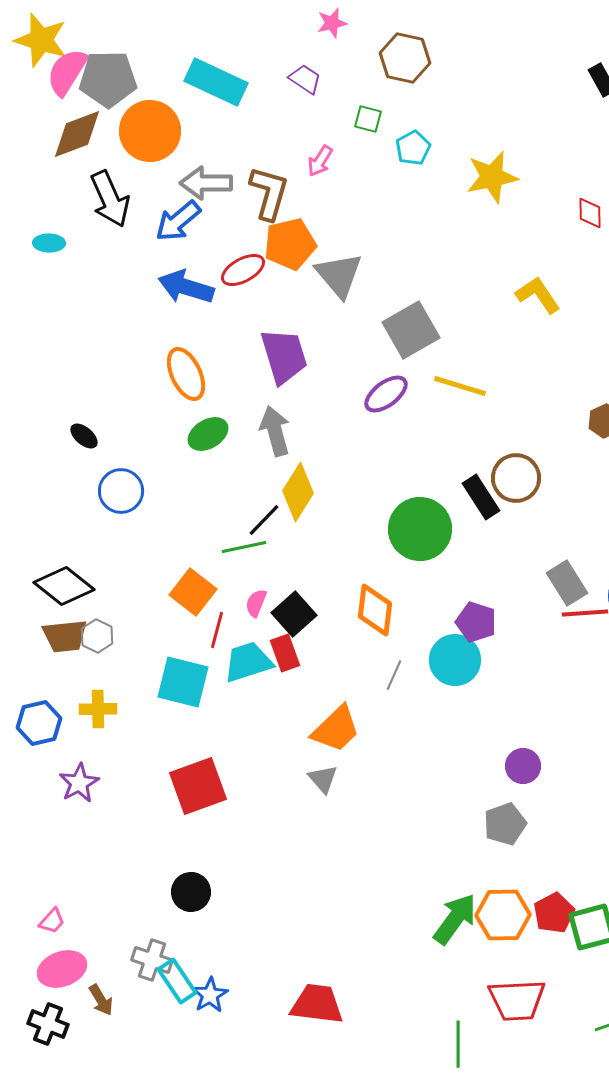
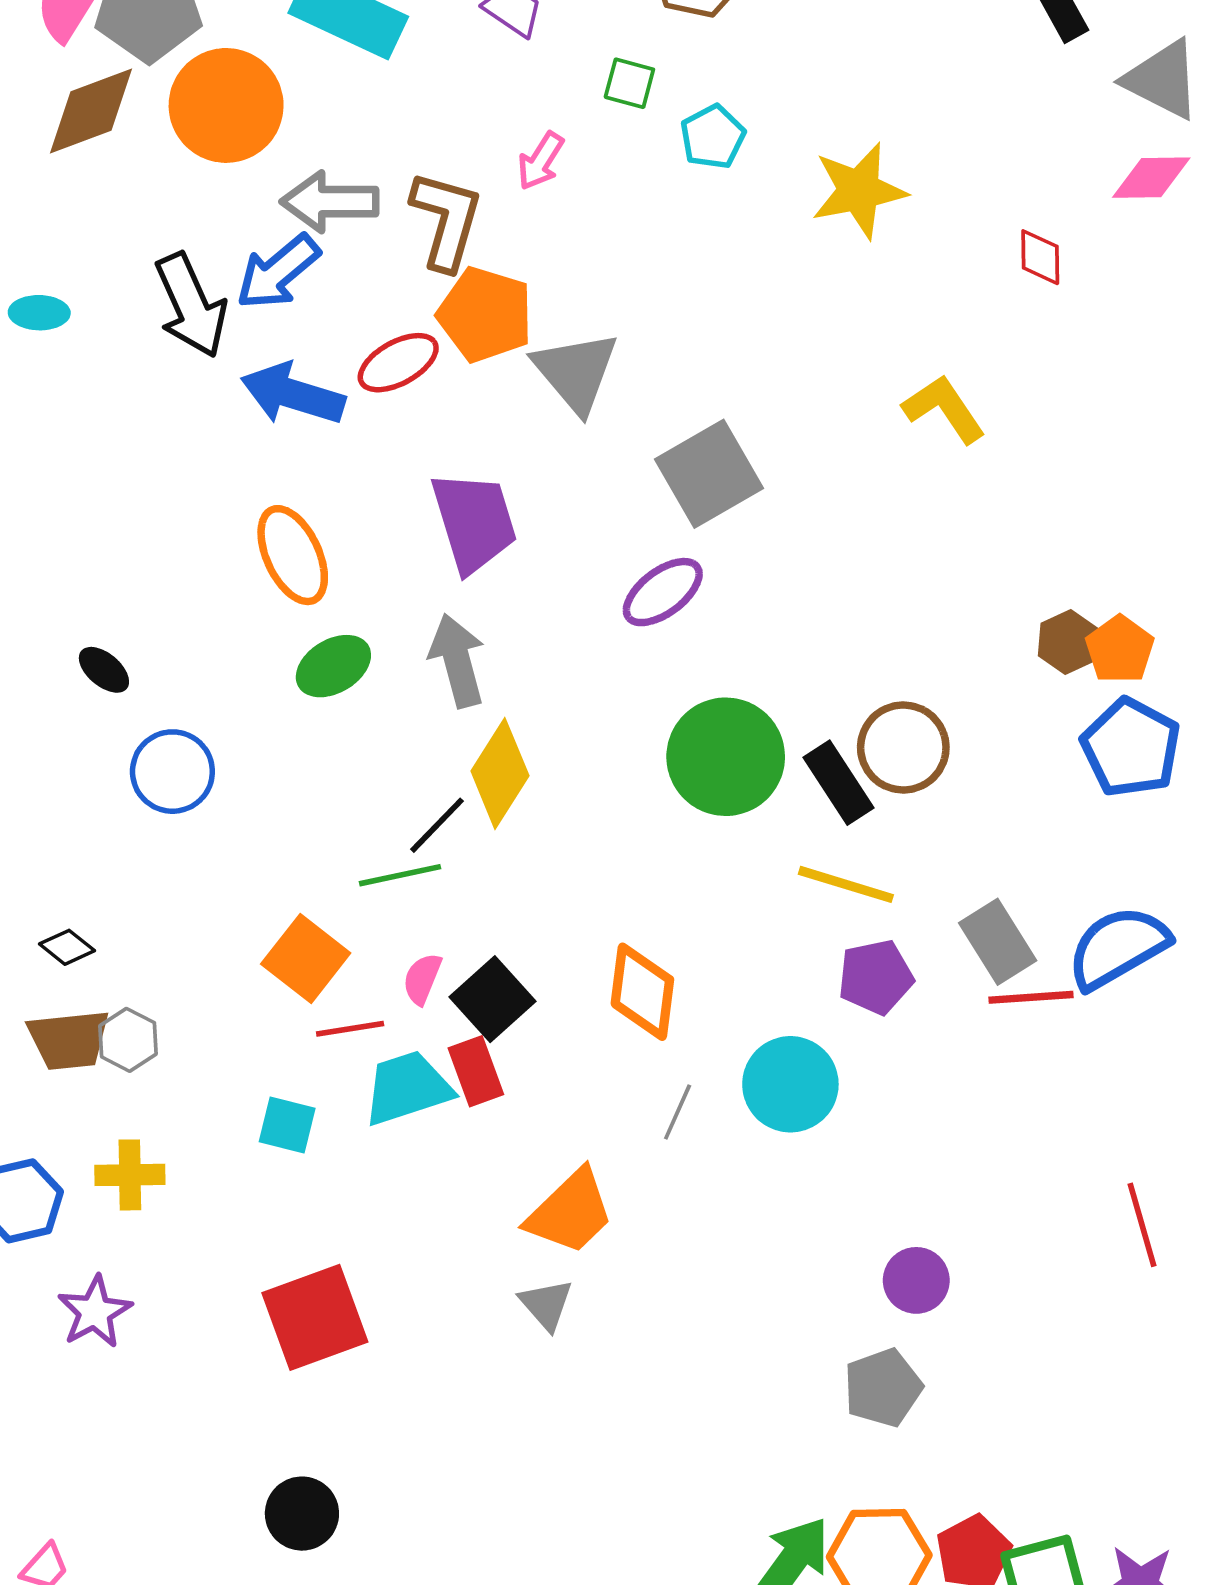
black arrow: (110, 199) -> (191, 305), moved
orange pentagon: (290, 244) -> (485, 315), turned 30
yellow line: (460, 386) -> (846, 884), moved
green circle: (420, 529) -> (726, 757), moved
black diamond: (64, 586) -> (67, 947), size x0.5
purple pentagon: (476, 622) -> (876, 977), moved, turned -30
red line: (217, 630) -> (350, 1029), turned 66
cyan square: (183, 682) -> (287, 1125), size x0.6

